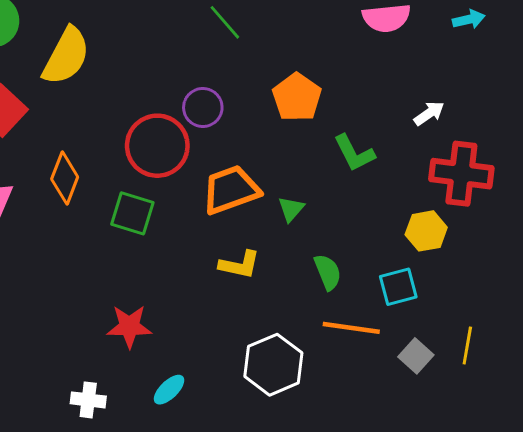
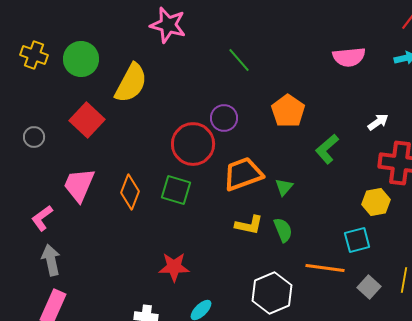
green L-shape: (354, 153) -> (327, 149), turned 76
orange diamond: (65, 178) -> (130, 192), moved
green semicircle: (328, 272) -> (283, 230), moved

